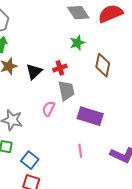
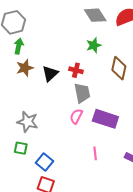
red cross: (60, 68) -> (76, 70), turned 32
pink semicircle: (48, 109) -> (76, 116), moved

